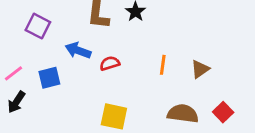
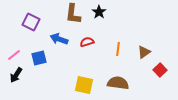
red semicircle: (110, 63) -> (87, 42), moved
red square: (223, 112) -> (160, 70), moved
brown semicircle: (183, 114) -> (118, 83), moved

